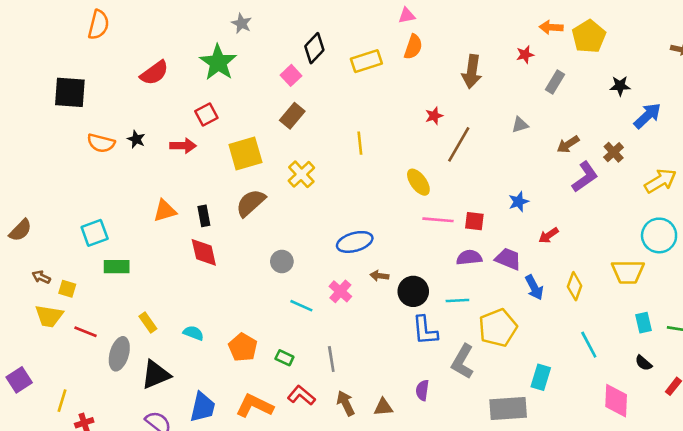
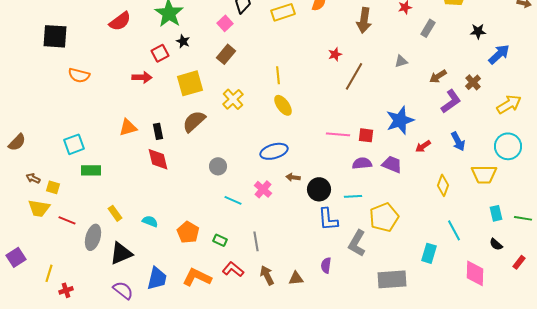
black star: (136, 139) -> (183, 41), moved
yellow ellipse: (418, 182) -> (283, 105), moved
blue star: (519, 202) -> (400, 120), size x1.8
blue arrow: (534, 287) -> (458, 141), moved
cyan rectangle: (541, 377) -> (429, 253), moved

